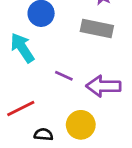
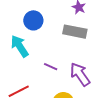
purple arrow: (103, 86) -> (80, 74), turned 55

